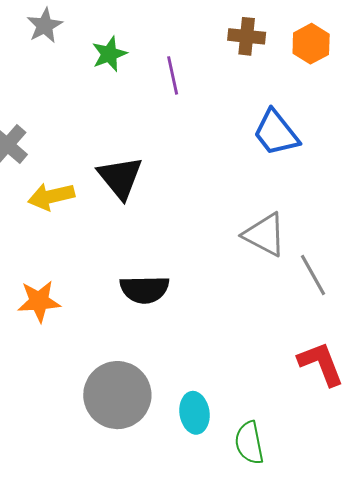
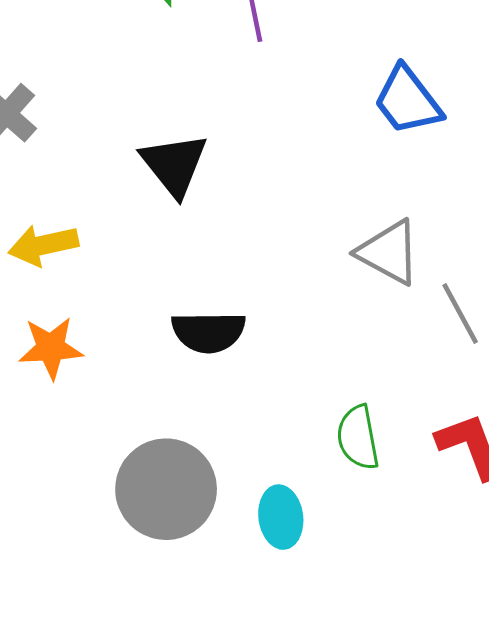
yellow arrow: (51, 196) -> (43, 245), moved
green semicircle: (249, 443) -> (358, 437), moved

